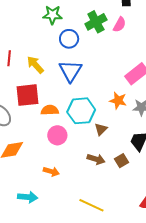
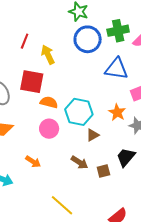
blue circle: (69, 39) -> (88, 39), size x1.4
blue triangle: (71, 71) -> (117, 69), moved, turned 50

